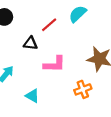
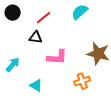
red line: (49, 25) -> (43, 18), moved

